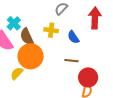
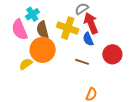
red arrow: (95, 18) -> (91, 23), moved, turned -35
yellow cross: (51, 30) -> (68, 28), size x1.5
red circle: (88, 77) -> (112, 54), moved

